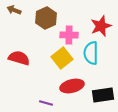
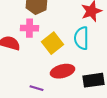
pink cross: (69, 35) -> (30, 28), moved

